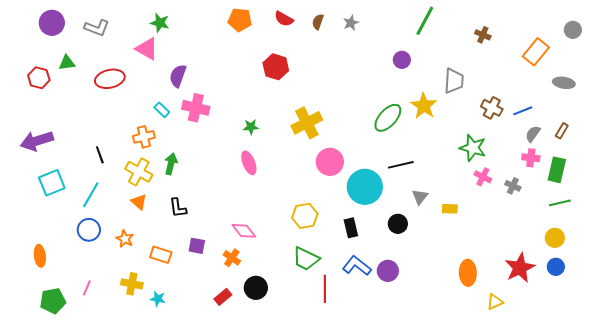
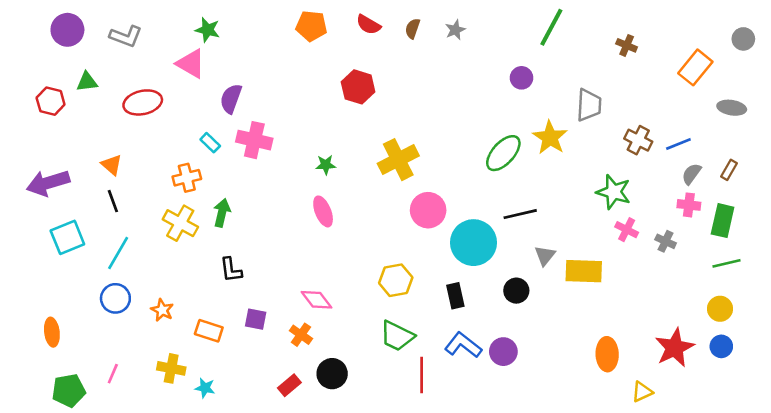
black line: (100, 155) -> (113, 201), moved
orange triangle: (139, 202) -> (112, 165), moved
yellow rectangle: (450, 209) -> (584, 271), size x1.8

